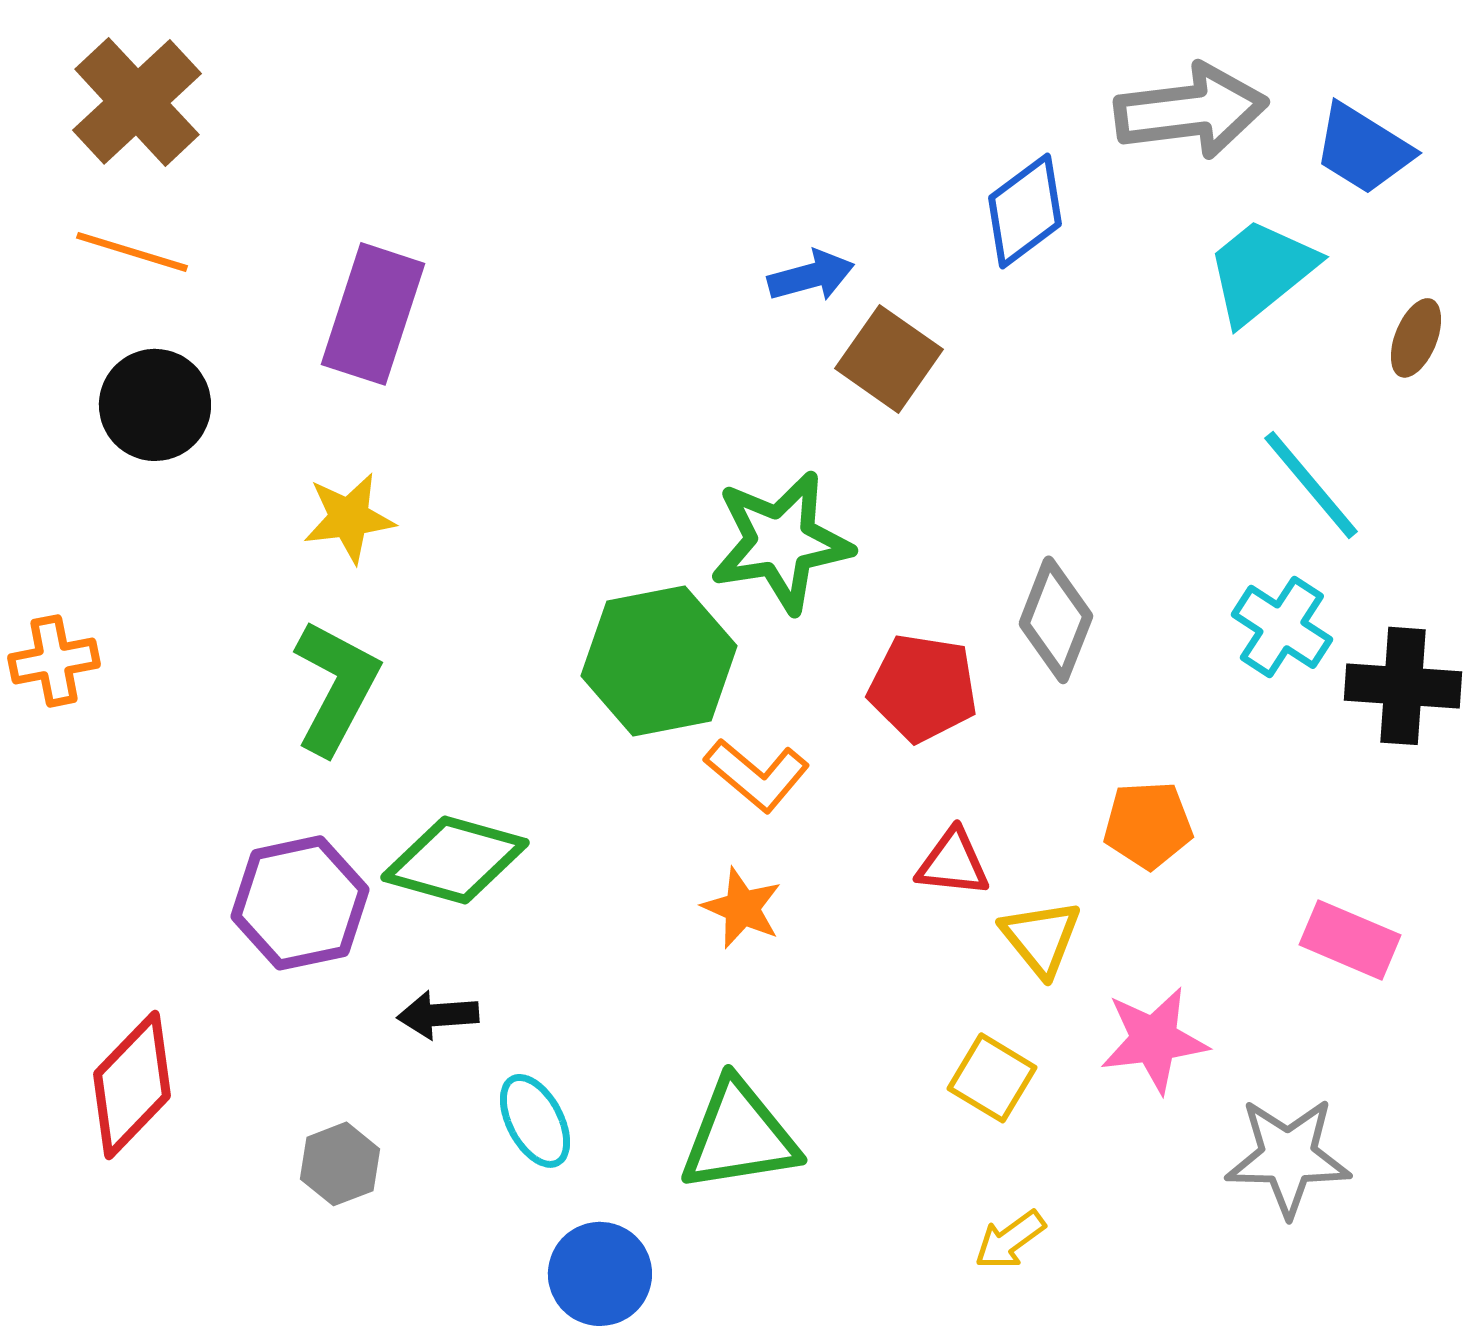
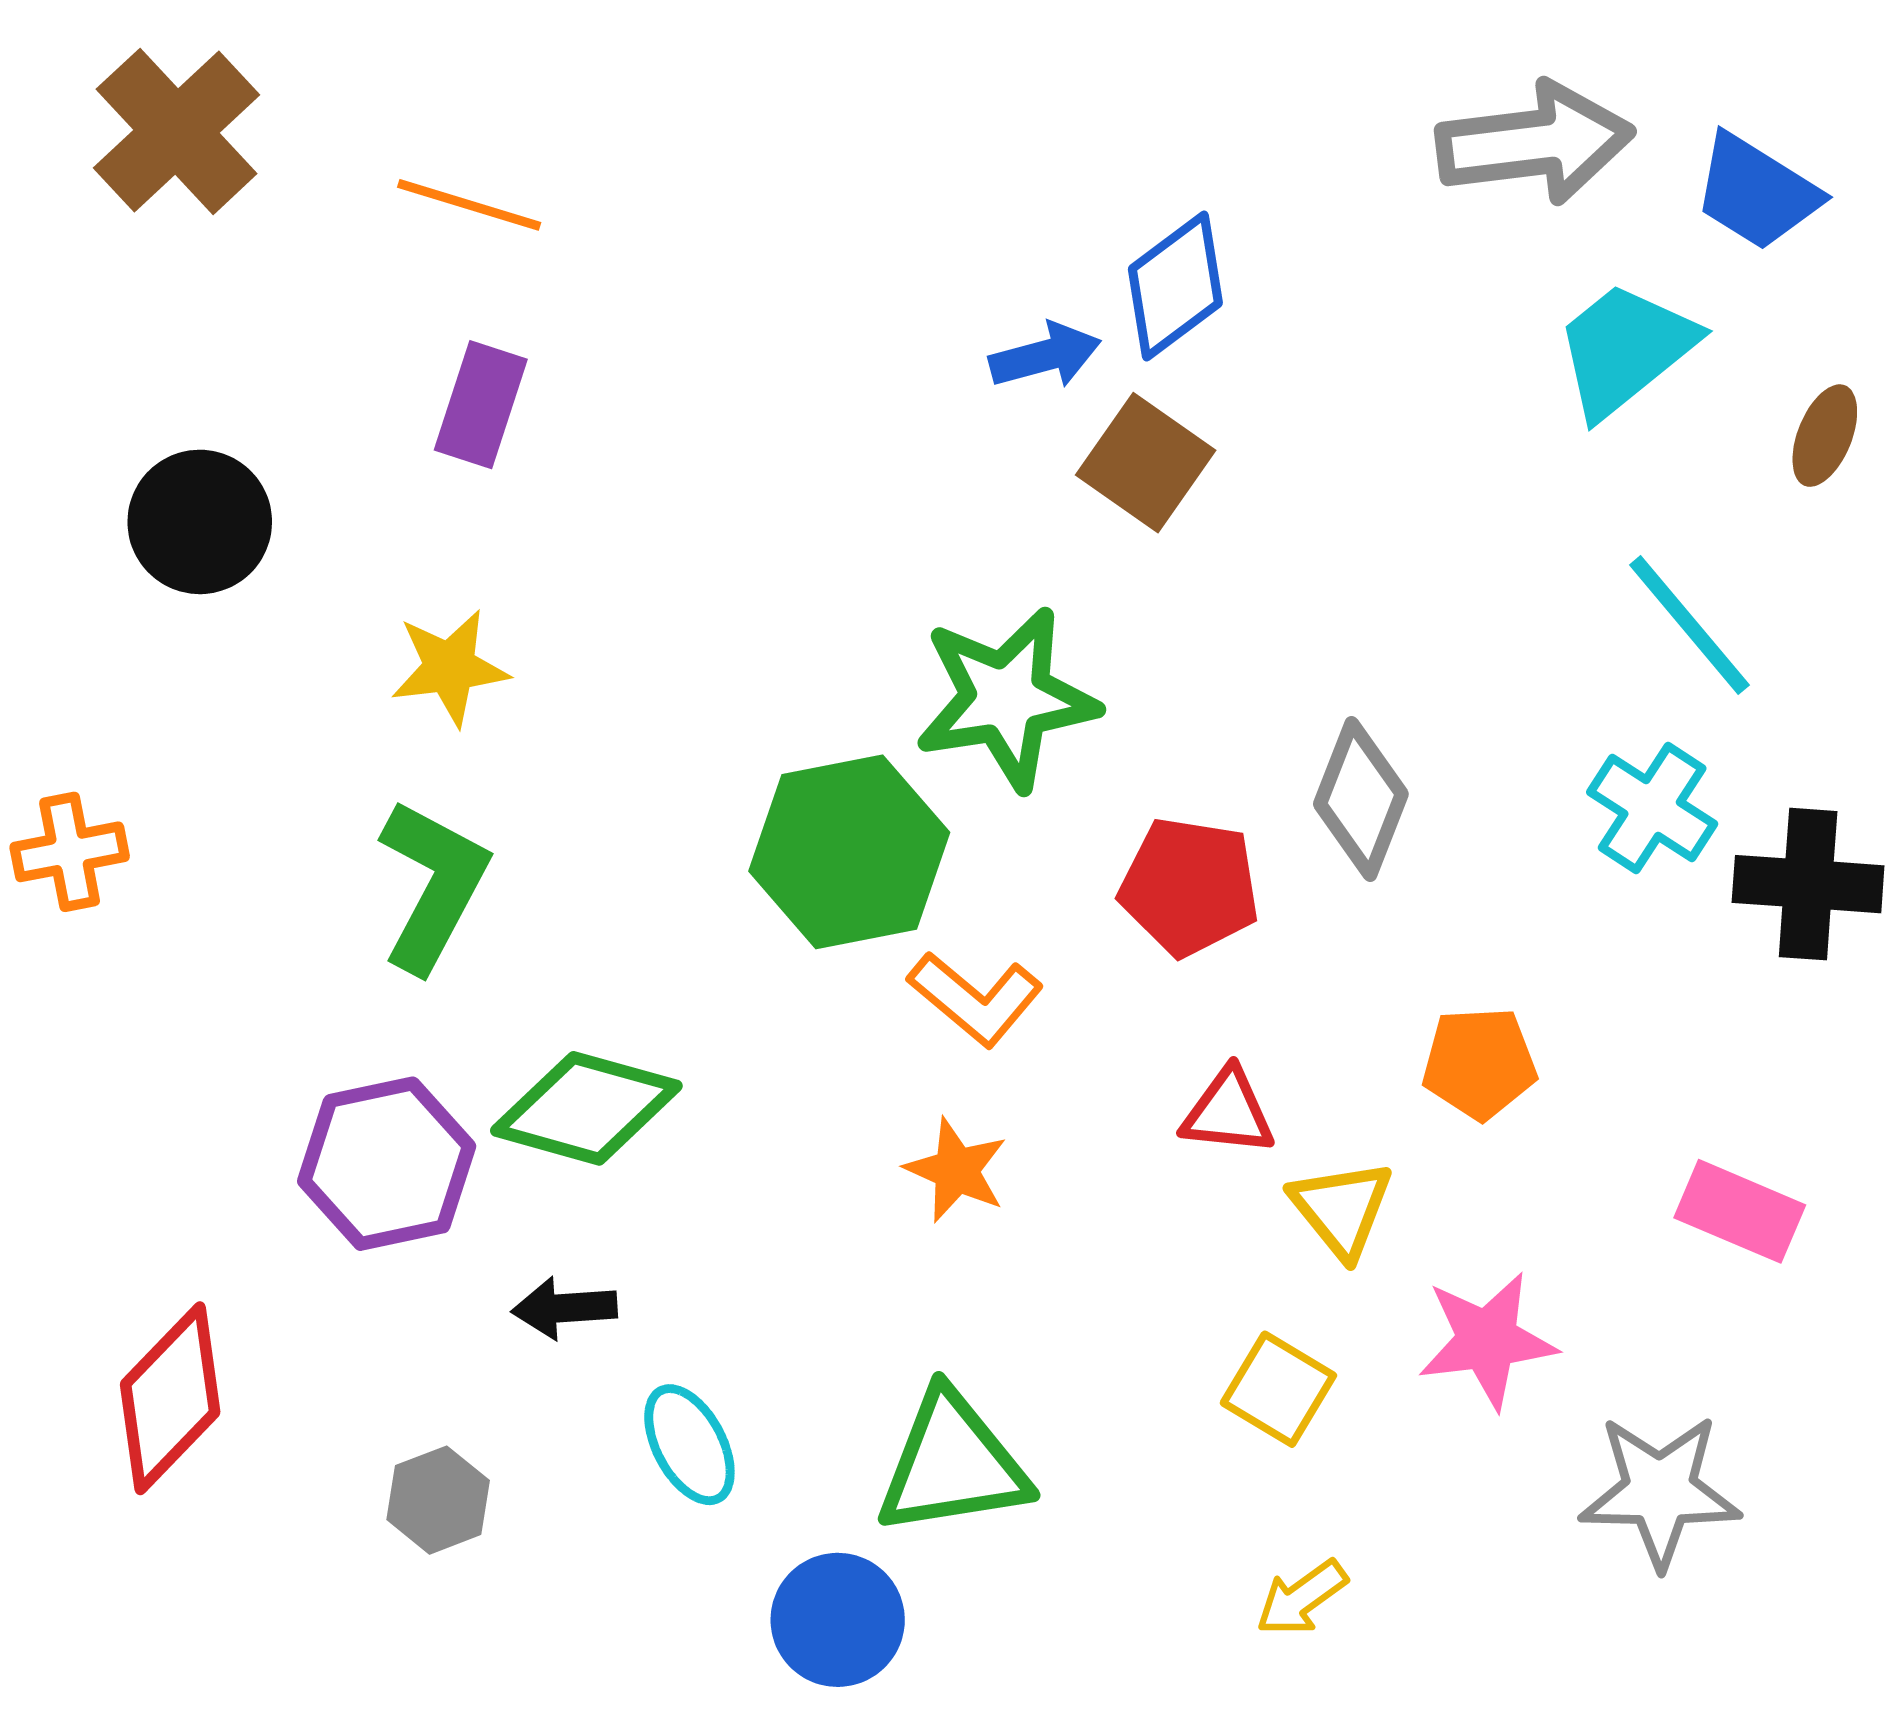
blue diamond: (1025, 211) -> (1175, 286), moved
orange line: (132, 252) -> (469, 205), moved
purple rectangle: (373, 314) -> (481, 405), size x0.7
blue circle: (600, 1274) -> (838, 1620), moved

